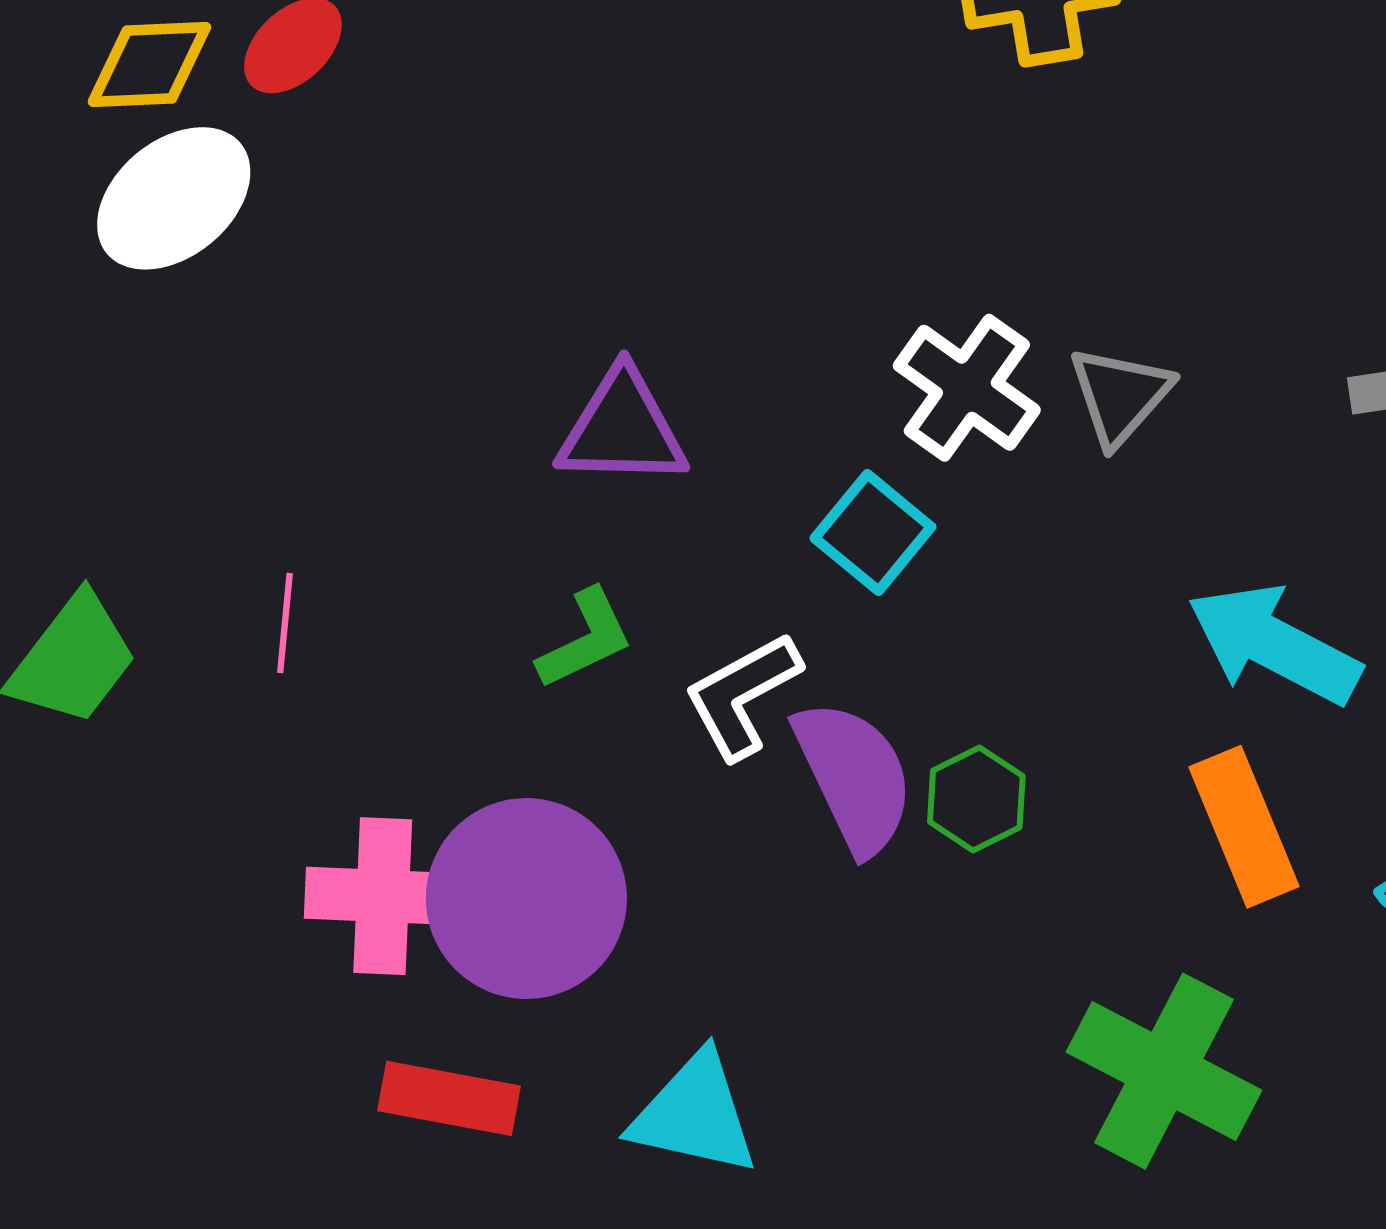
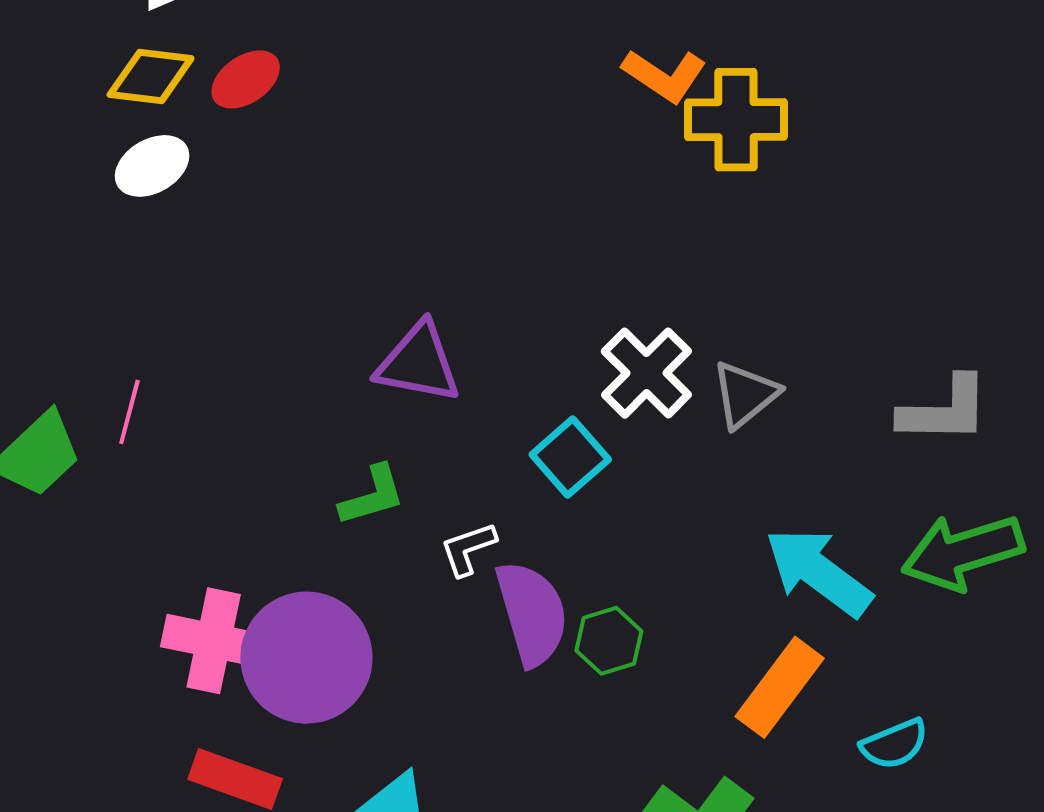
white ellipse: (174, 198) -> (152, 166), size x0.7
pink line: (285, 623) -> (129, 412), moved
white L-shape: (742, 695) -> (468, 549), size x0.7
orange rectangle: (1244, 827) -> (780, 687), turned 50

